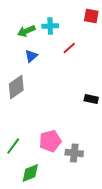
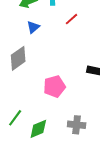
pink pentagon: (50, 141) -> (54, 87), moved
green diamond: (30, 173) -> (38, 129), moved

